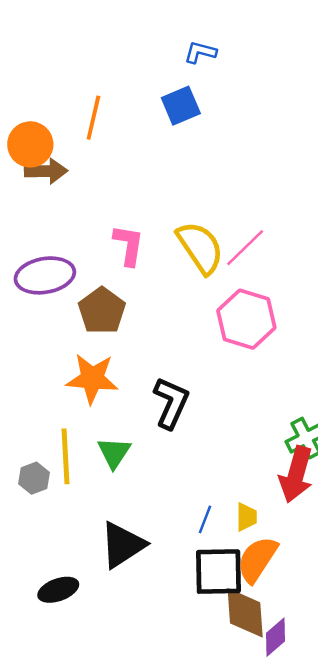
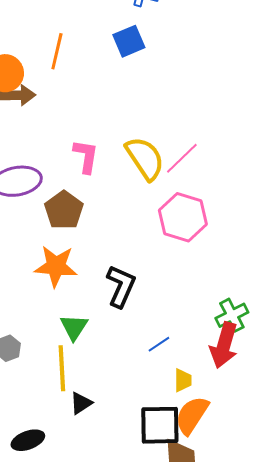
yellow line: (66, 456) -> (62, 368), moved
blue line: (205, 519) -> (159, 344), moved, turned 35
black triangle: (123, 545) -> (81, 403), size x0.6

